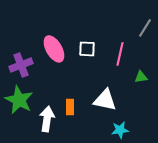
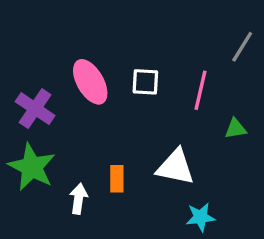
purple cross: (21, 65) -> (35, 109), turned -35
white arrow: (47, 119) -> (79, 199), size x0.7

